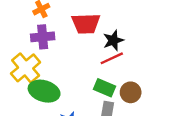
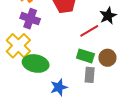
purple cross: (43, 37) -> (30, 19), turned 30
black star: (113, 40) -> (108, 16), moved

